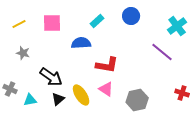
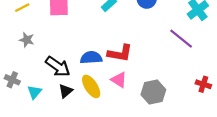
blue semicircle: (81, 43) -> (91, 58), moved
cyan triangle: (30, 100) -> (34, 92), turned -40

